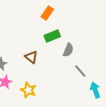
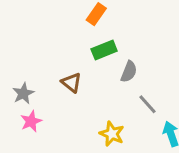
yellow star: (28, 90) -> (112, 134), moved

